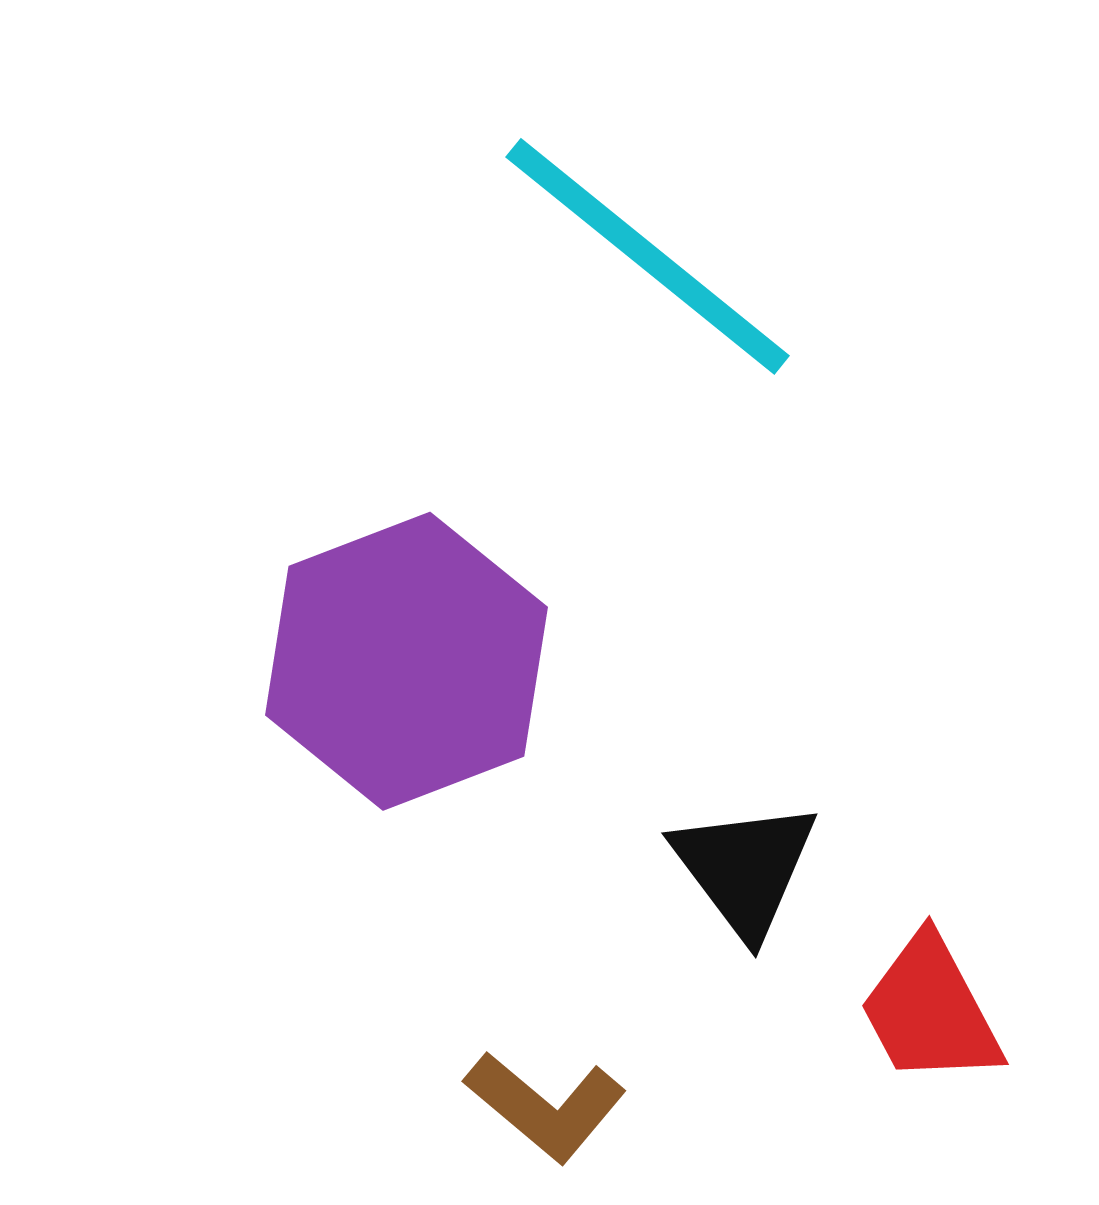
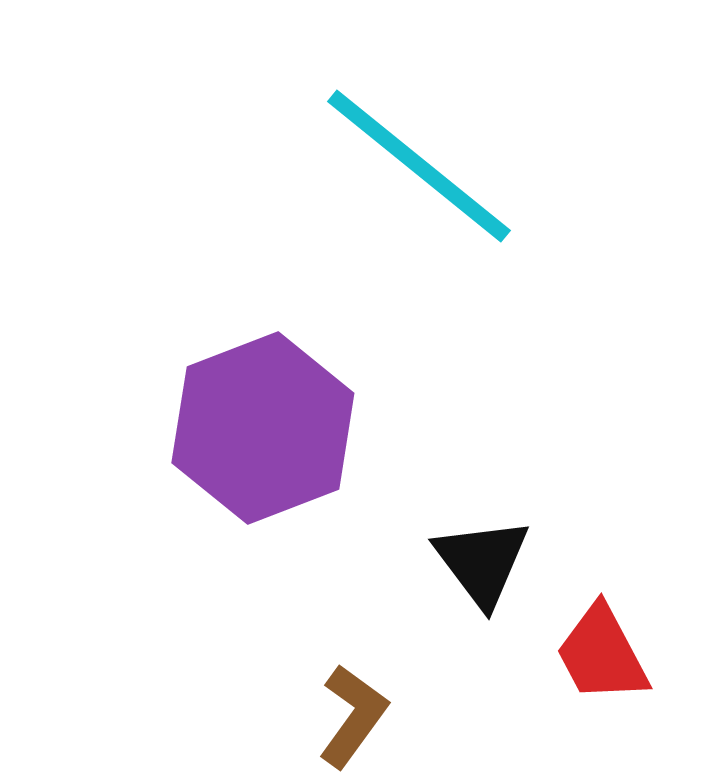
brown L-shape: (546, 1106) -> (353, 716), turned -94

